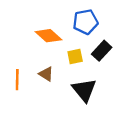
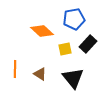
brown triangle: (46, 74) -> (40, 74), moved

